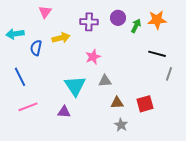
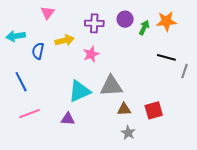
pink star: (93, 57) -> (91, 54), moved
gray line: (169, 74) -> (184, 71), moved
gray triangle: (105, 81) -> (111, 86), size x1.6
cyan triangle: (75, 86) -> (79, 91), turned 40

